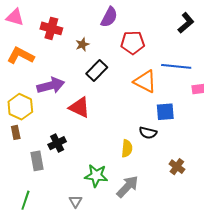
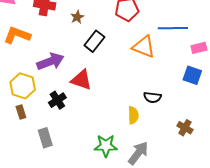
blue square: (165, 112) -> (192, 75), moved, turned 30
black cross: (57, 143) -> (57, 100), moved

